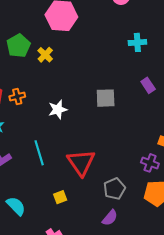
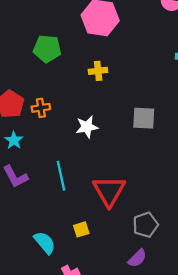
green pentagon: (18, 46) -> (47, 49), turned 30
yellow cross: (45, 55) -> (98, 71), moved, turned 35
cyan semicircle: (16, 206) -> (45, 243), moved

